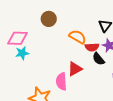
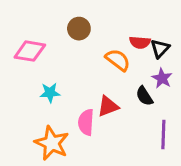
red semicircle: (92, 47) -> (140, 42), moved
cyan star: (22, 53) -> (50, 93), moved

